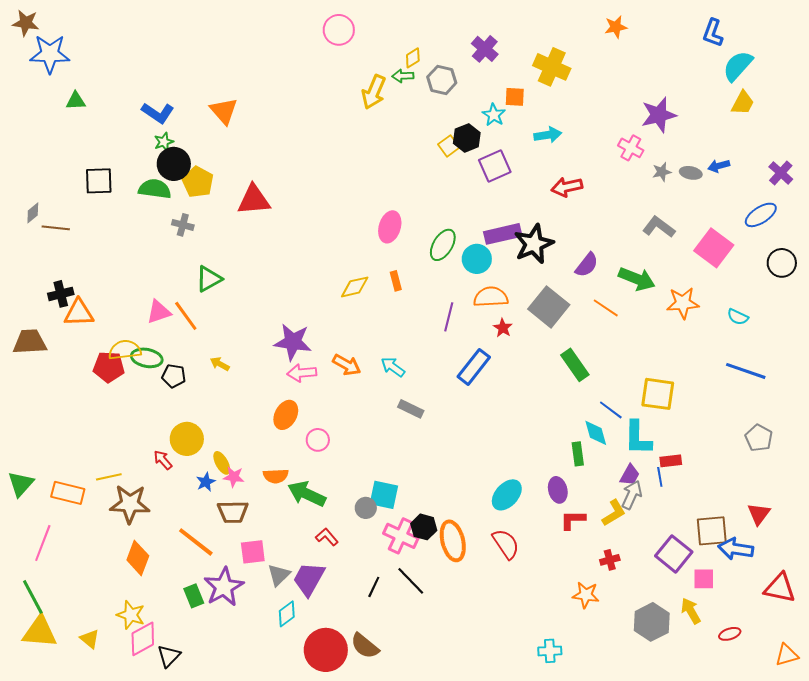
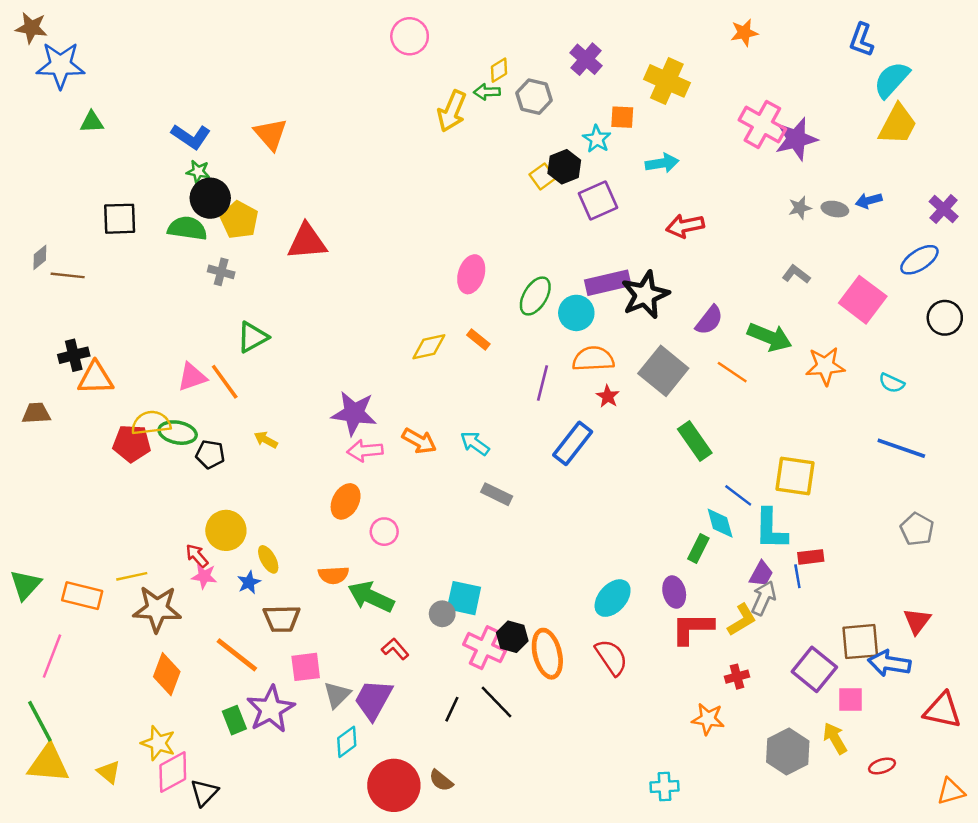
yellow trapezoid: (743, 103) -> (898, 124), size x1.4
green star: (164, 142) -> (198, 172), turned 30
pink cross: (631, 148) -> (762, 124), moved, size x1.5
gray L-shape: (659, 227) -> (796, 274), size x0.7
orange rectangle: (396, 281) -> (478, 340), turned -36
brown trapezoid: (30, 342) -> (36, 413), size x0.7
green rectangle: (578, 454) -> (698, 549), turned 35
pink star: (234, 477) -> (204, 576), moved
red L-shape: (573, 520) -> (692, 628), size x1.4
brown semicircle: (365, 646) -> (441, 780), size x0.7

